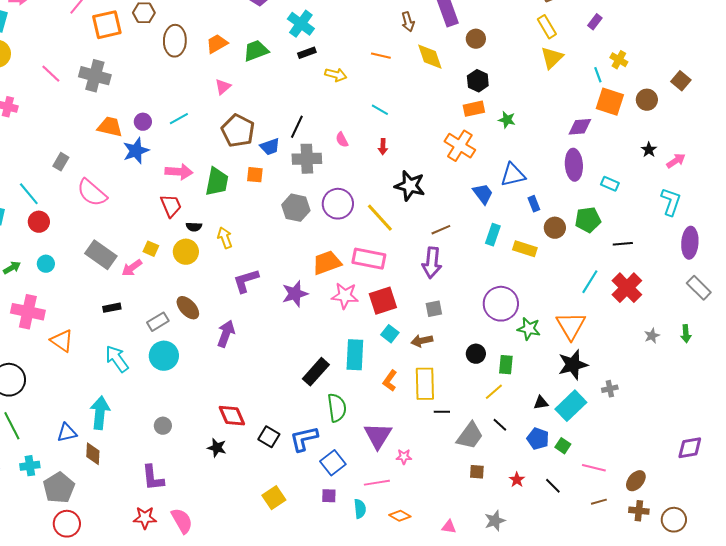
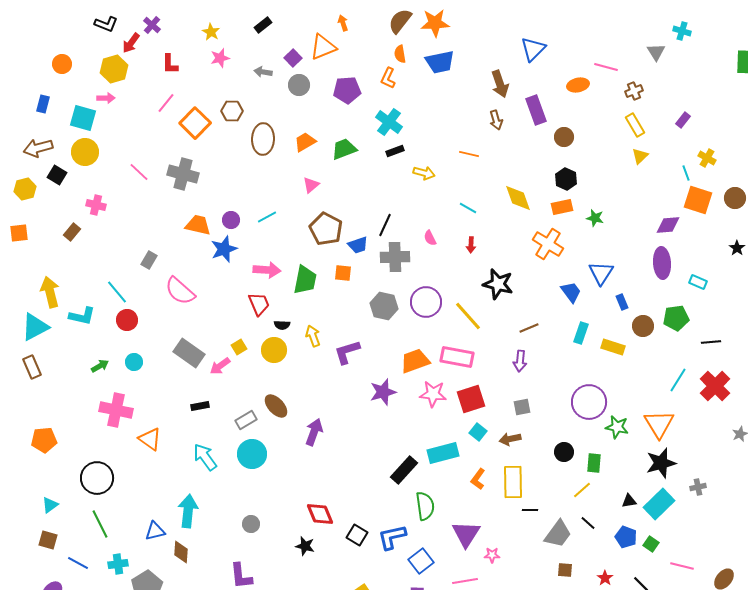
orange square: (107, 25) -> (195, 123), turned -32
yellow diamond: (430, 57) -> (518, 198), moved
yellow triangle: (552, 58) -> (640, 156), size x0.7
blue triangle: (513, 175) -> (601, 273), turned -44
yellow square: (151, 249) -> (239, 347), turned 35
purple arrow: (432, 263) -> (520, 361), size x0.7
purple L-shape: (246, 281) -> (347, 352), moved
cyan rectangle: (355, 355) -> (443, 453), turned 72

